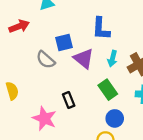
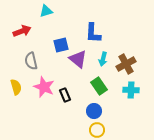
gray semicircle: (46, 60) -> (31, 61), moved, turned 36
pink star: (44, 118) -> (44, 87), moved
blue circle: (115, 118) -> (94, 111), moved

